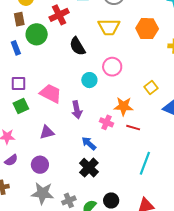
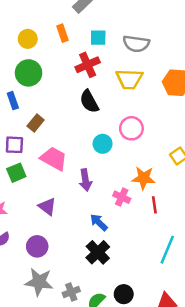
red cross: (59, 15) -> (88, 65), moved
brown rectangle: (19, 19) -> (36, 123), moved, turned 48
green circle: (37, 34) -> (29, 73), moved
red line: (133, 128) -> (154, 205), turned 64
purple triangle: (47, 132) -> (47, 207), turned 49

